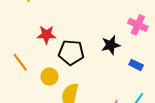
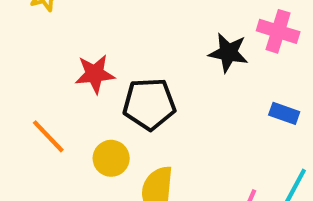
black star: (111, 45) -> (228, 53), moved, turned 30

